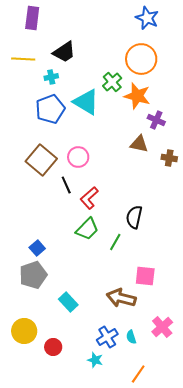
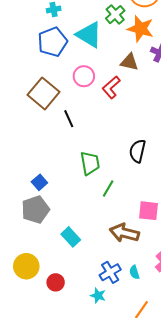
brown triangle: (139, 144) -> (129, 62), moved
pink circle: (78, 157) -> (84, 76), moved
red L-shape: (89, 198) -> (111, 87), moved
green trapezoid: (87, 229) -> (90, 163), turned -55
green line: (115, 242) -> (108, 188), moved

